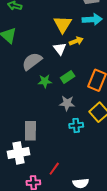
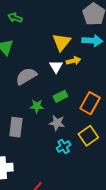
green star: (45, 81) -> (37, 106), moved
cyan cross: (76, 125) -> (64, 146), turned -32
gray rectangle: (30, 131) -> (16, 127), moved

